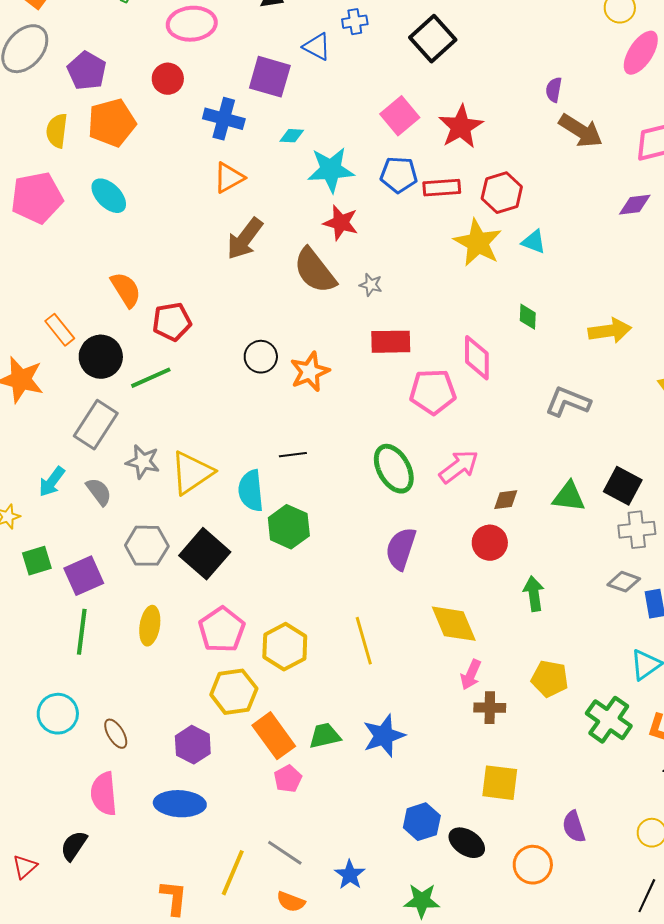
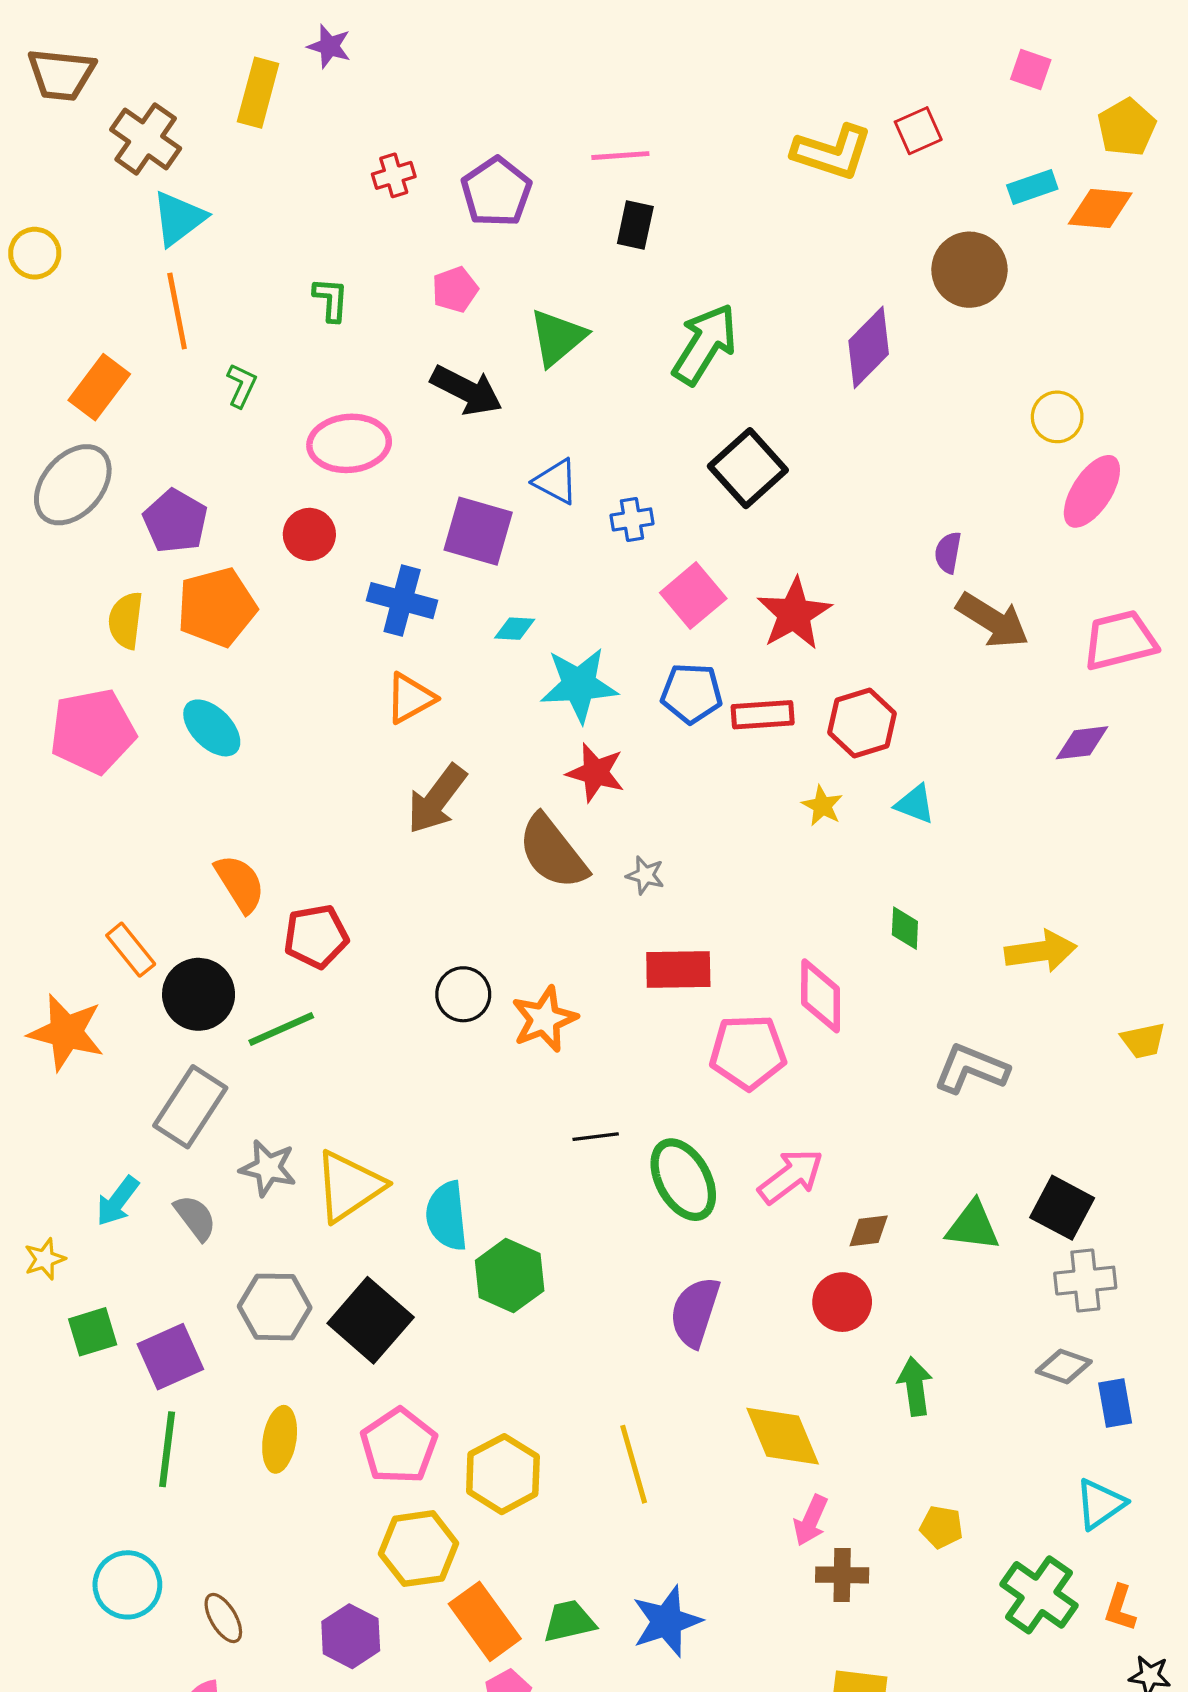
blue cross: (355, 22) -> (632, 519), moved
yellow star: (478, 243) -> (822, 806), size x0.5
black line: (293, 455) -> (596, 1137), moved
yellow pentagon: (550, 679) -> (941, 1527), size x0.7

